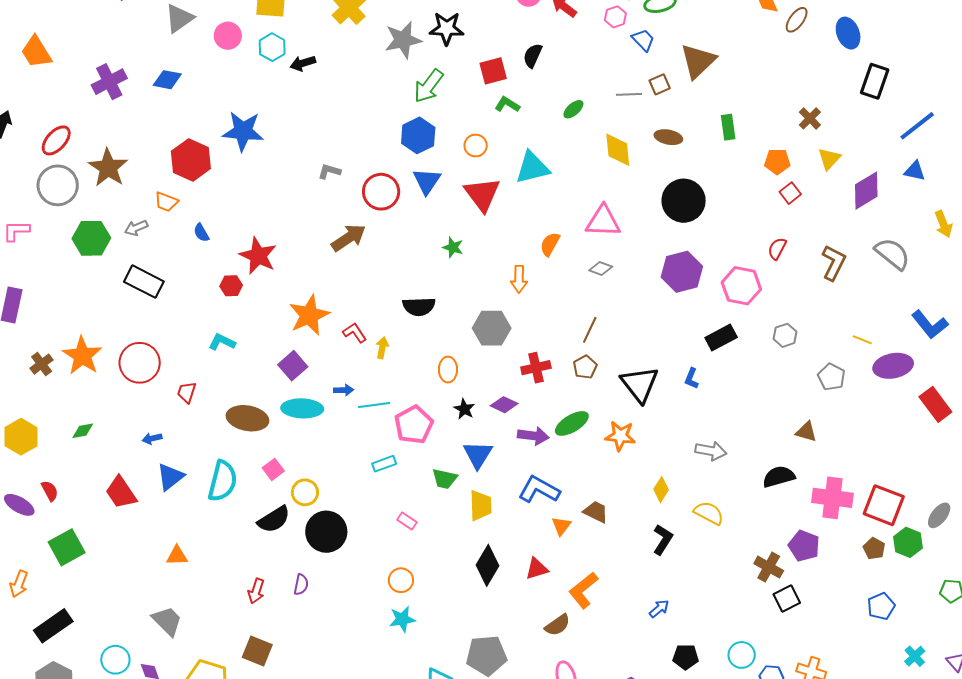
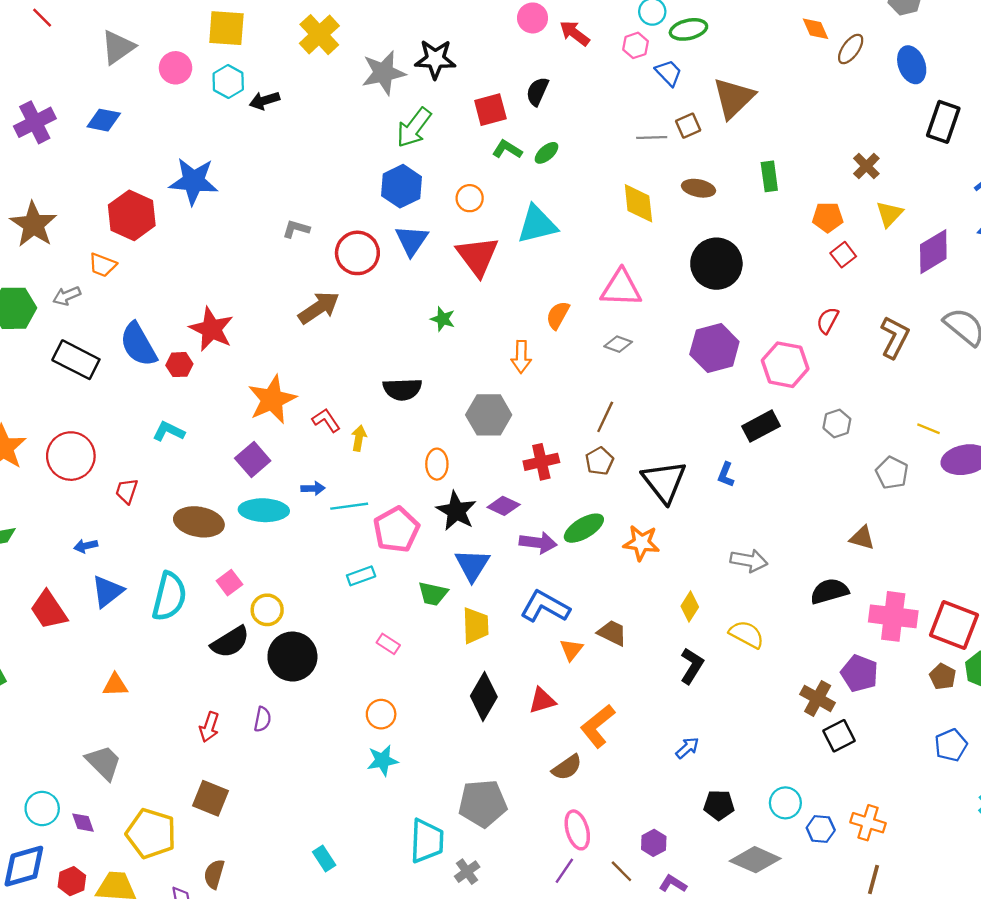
green ellipse: (573, 109) -> (546, 153), moved
blue semicircle: (201, 233) -> (138, 345), moved, size x2.0
black star: (464, 409) -> (456, 511), size x1.6

